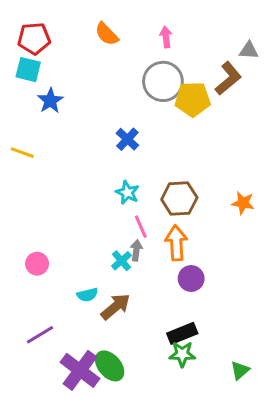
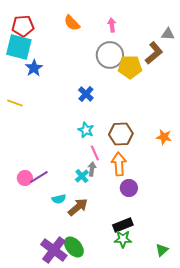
cyan square: (28, 70) -> (19, 47), size x1.5
purple line: (40, 335) -> (39, 177), moved

